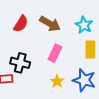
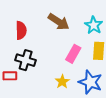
red semicircle: (21, 24) -> (21, 30), moved, turned -36
pink rectangle: (55, 53) -> (73, 54), moved

